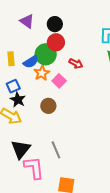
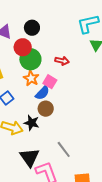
red circle: (56, 42) -> (23, 47), moved
blue semicircle: (31, 62) -> (42, 93), moved
black star: (18, 100) -> (32, 123), moved

